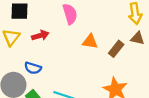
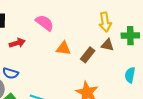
pink semicircle: (70, 14) -> (45, 23), turned -36

